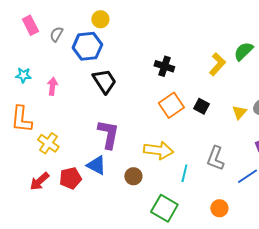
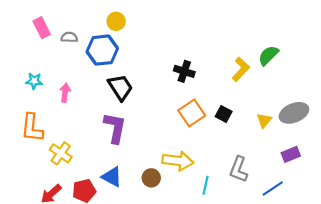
gray semicircle: (56, 34) -> (69, 37), turned 63
purple L-shape: (108, 134) -> (115, 128), moved
brown circle: (133, 176) -> (151, 178), moved

